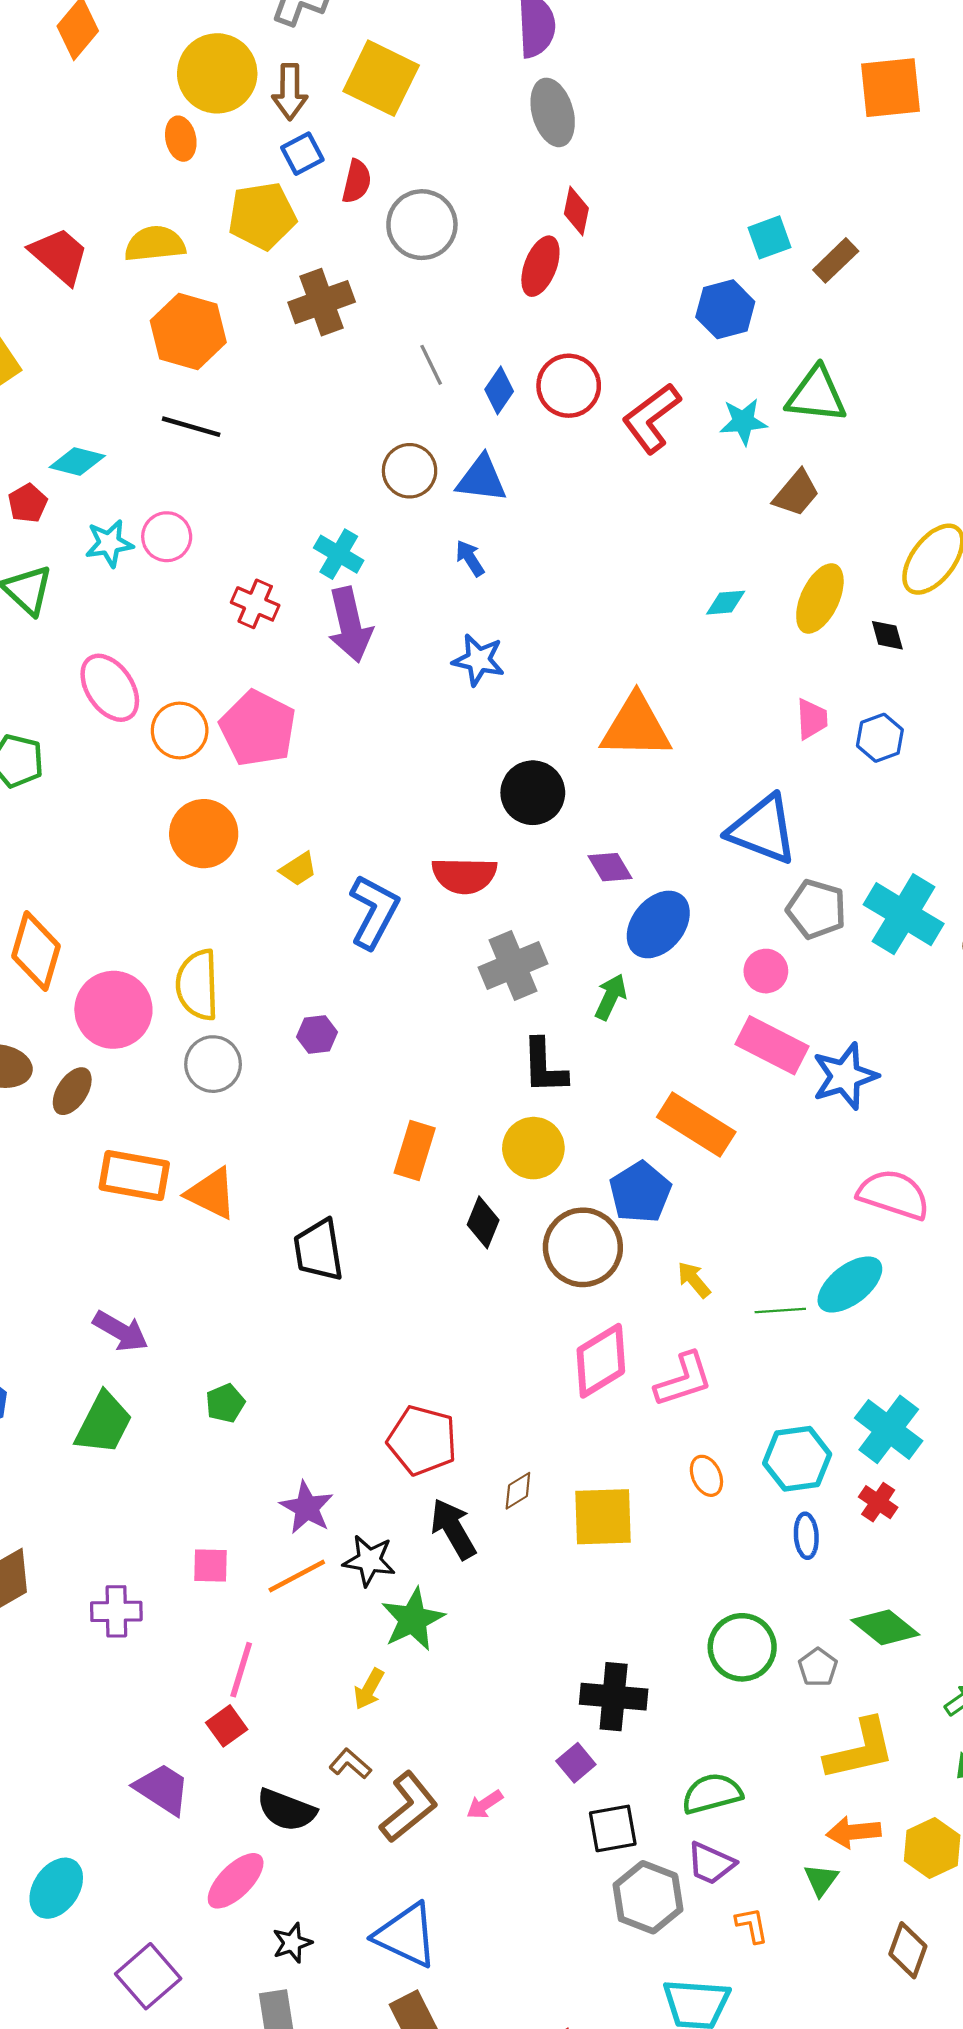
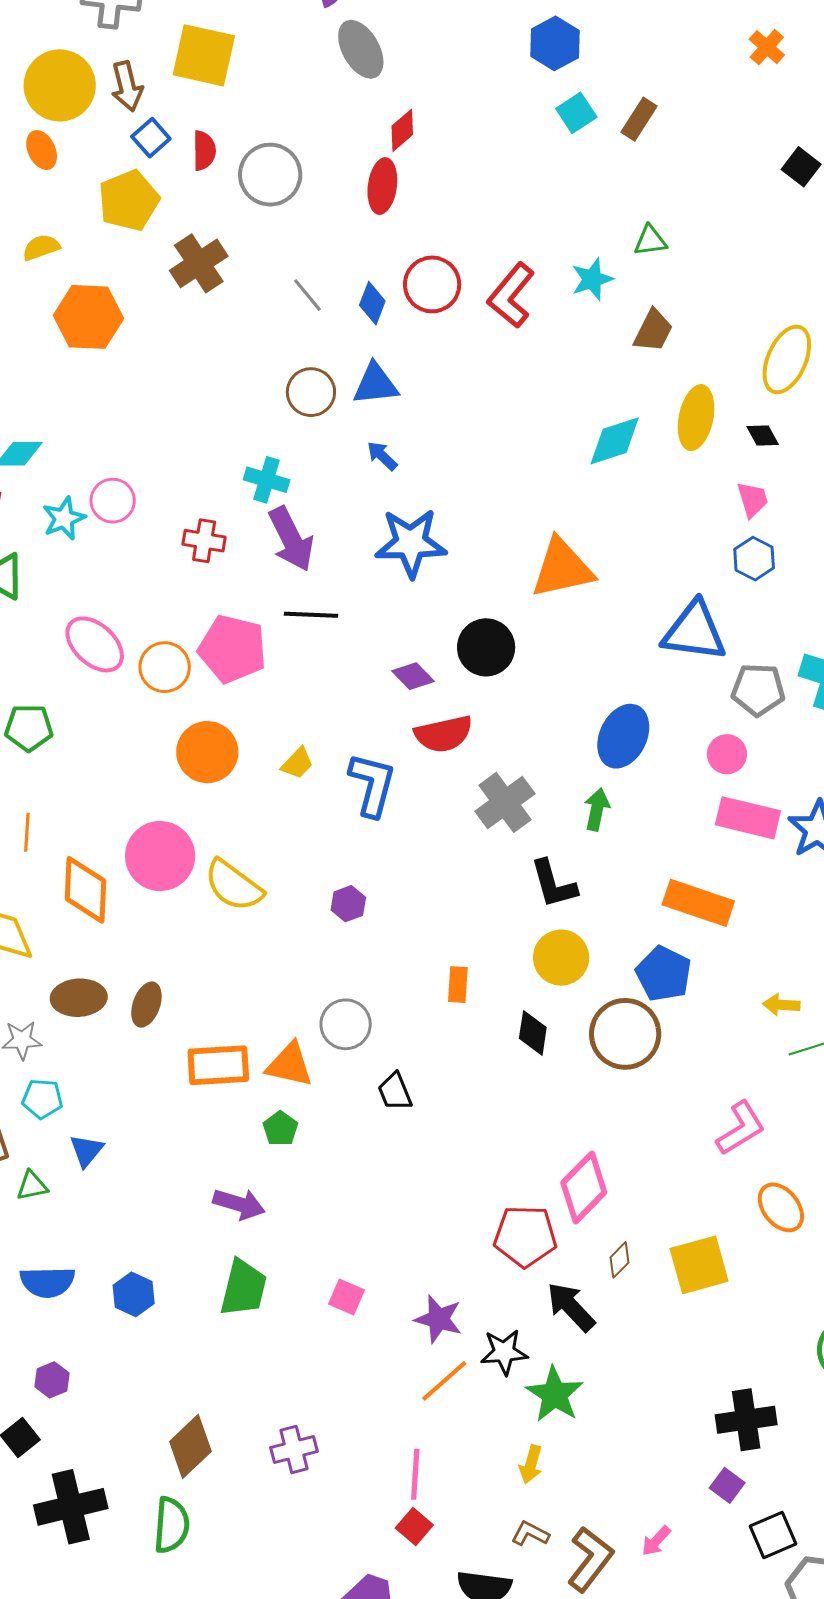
red diamond: (576, 211) -> (402, 130), turned 51
yellow semicircle: (155, 244) -> (41, 247), size x0.7
blue hexagon: (725, 309) -> (555, 43), moved
green triangle: (816, 395) -> (650, 241), size x0.6
black line: (191, 427) -> (311, 615), moved
cyan diamond: (726, 603) -> (615, 441), size x1.6
blue star: (478, 660) -> (411, 543), size x1.5
pink trapezoid: (812, 719) -> (753, 500), moved
blue hexagon: (880, 738) -> (754, 559), moved
purple diamond: (610, 867) -> (413, 676), moved
yellow semicircle: (198, 985) -> (234, 885), turned -38
pink circle: (113, 1010) -> (160, 856), moved
gray circle: (213, 1064) -> (346, 1024), moved
orange rectangle: (415, 1150) -> (458, 985), size x0.7
black trapezoid: (319, 1250) -> (395, 1092), size x0.7
yellow arrow: (694, 1280) -> (781, 1005), moved, turned -33
pink diamond: (601, 1361) -> (584, 1188), moved
green pentagon: (225, 1403) -> (280, 1129), moved
orange ellipse: (706, 1476) -> (781, 1207), size x1.4
pink square: (211, 1566) -> (346, 1297), moved, turned 36

